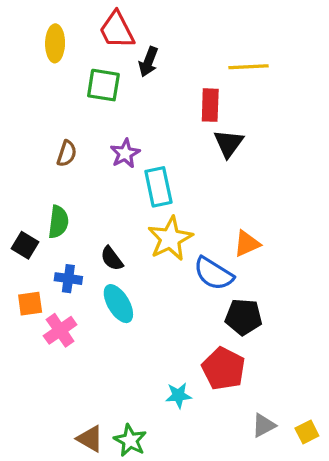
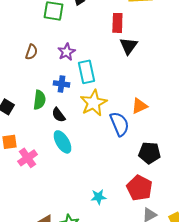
green semicircle: (58, 222) -> (39, 100), moved
blue semicircle: (214, 274) -> (119, 124), turned -145
blue cross: (68, 279) -> (61, 84), moved
black pentagon: (244, 317) -> (149, 153), moved
red pentagon: (224, 369) -> (139, 188), moved

